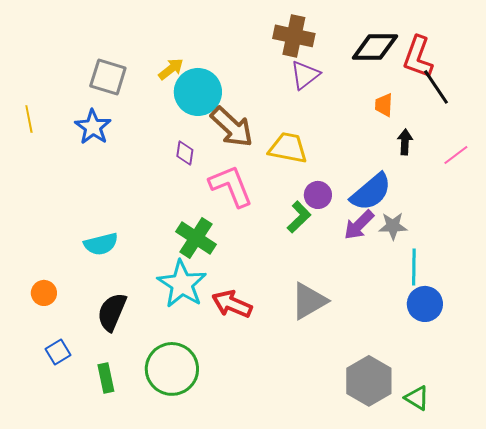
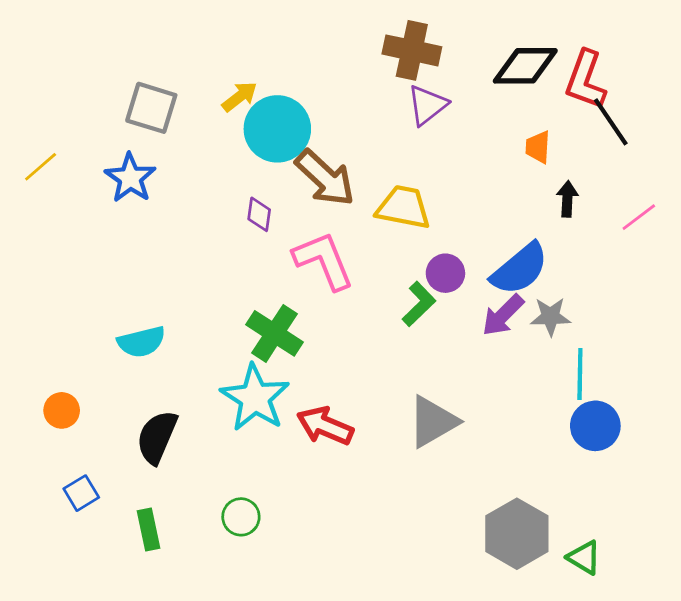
yellow line: (29, 119) -> (41, 167), turned 60
green circle: (172, 369) -> (241, 517), size x0.5

